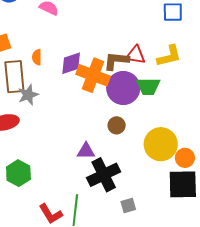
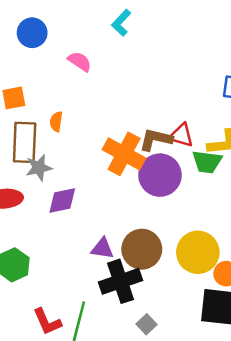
purple diamond: (71, 63) -> (62, 200), moved
green trapezoid: (148, 86) -> (207, 162), moved
brown circle: (117, 125) -> (142, 249), moved, size x1.8
gray square: (128, 206) -> (147, 324), turned -35

